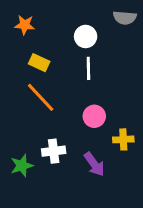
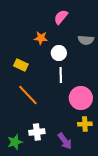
orange star: (25, 25) -> (41, 38), moved
yellow rectangle: (39, 63) -> (21, 65), moved
pink circle: (94, 116) -> (81, 98), moved, size x1.5

